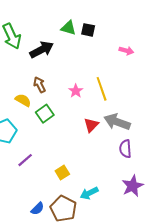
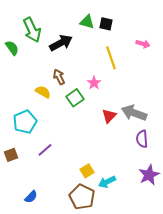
yellow line: (102, 89) -> (111, 58), moved
green square: (45, 114) -> (75, 98), moved
yellow square: (62, 172) -> (87, 171), moved
blue semicircle: (38, 209) -> (31, 197), moved

